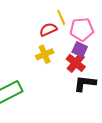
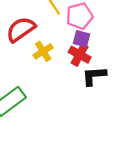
red semicircle: (48, 30) -> (21, 29), moved, size x1.5

